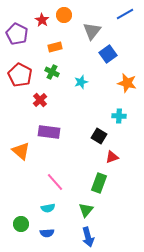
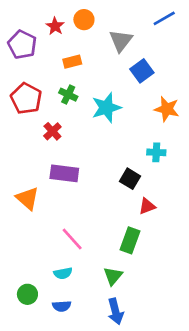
cyan star: (81, 82) -> (106, 108), size x1.6

